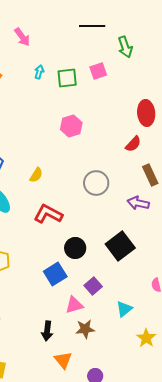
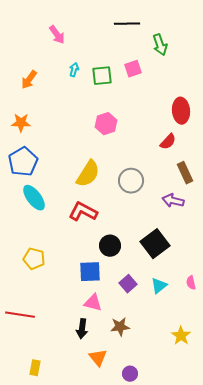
yellow semicircle: (36, 175) -> (88, 174), moved, size x1.8
blue square: (55, 274) -> (90, 272), turned 30
pink triangle: (74, 305) -> (93, 303), moved, turned 30
cyan triangle: (124, 309) -> (159, 286), moved

